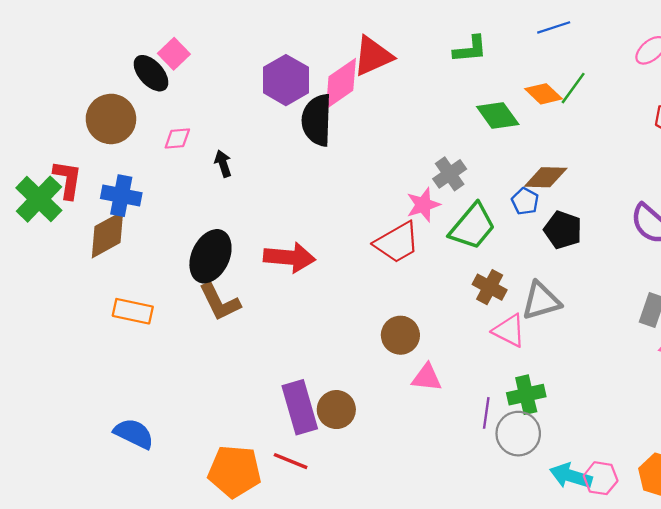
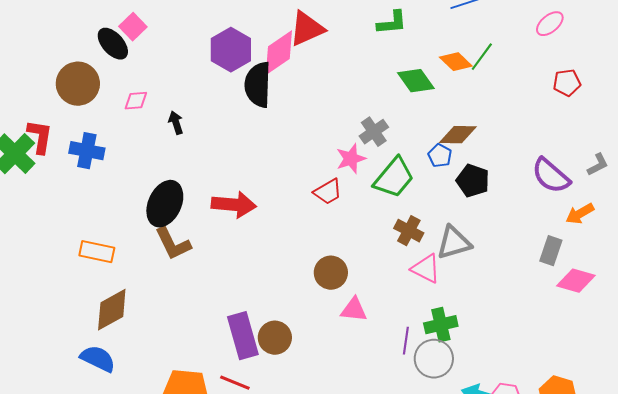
brown diamond: (108, 235) -> (112, 310), moved
red trapezoid: (397, 243) -> (328, 192), size x0.7

